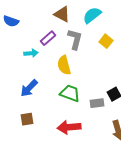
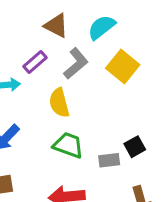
gray L-shape: (75, 39) -> (76, 63), turned 35
yellow square: (106, 41) -> (123, 67), size x1.5

